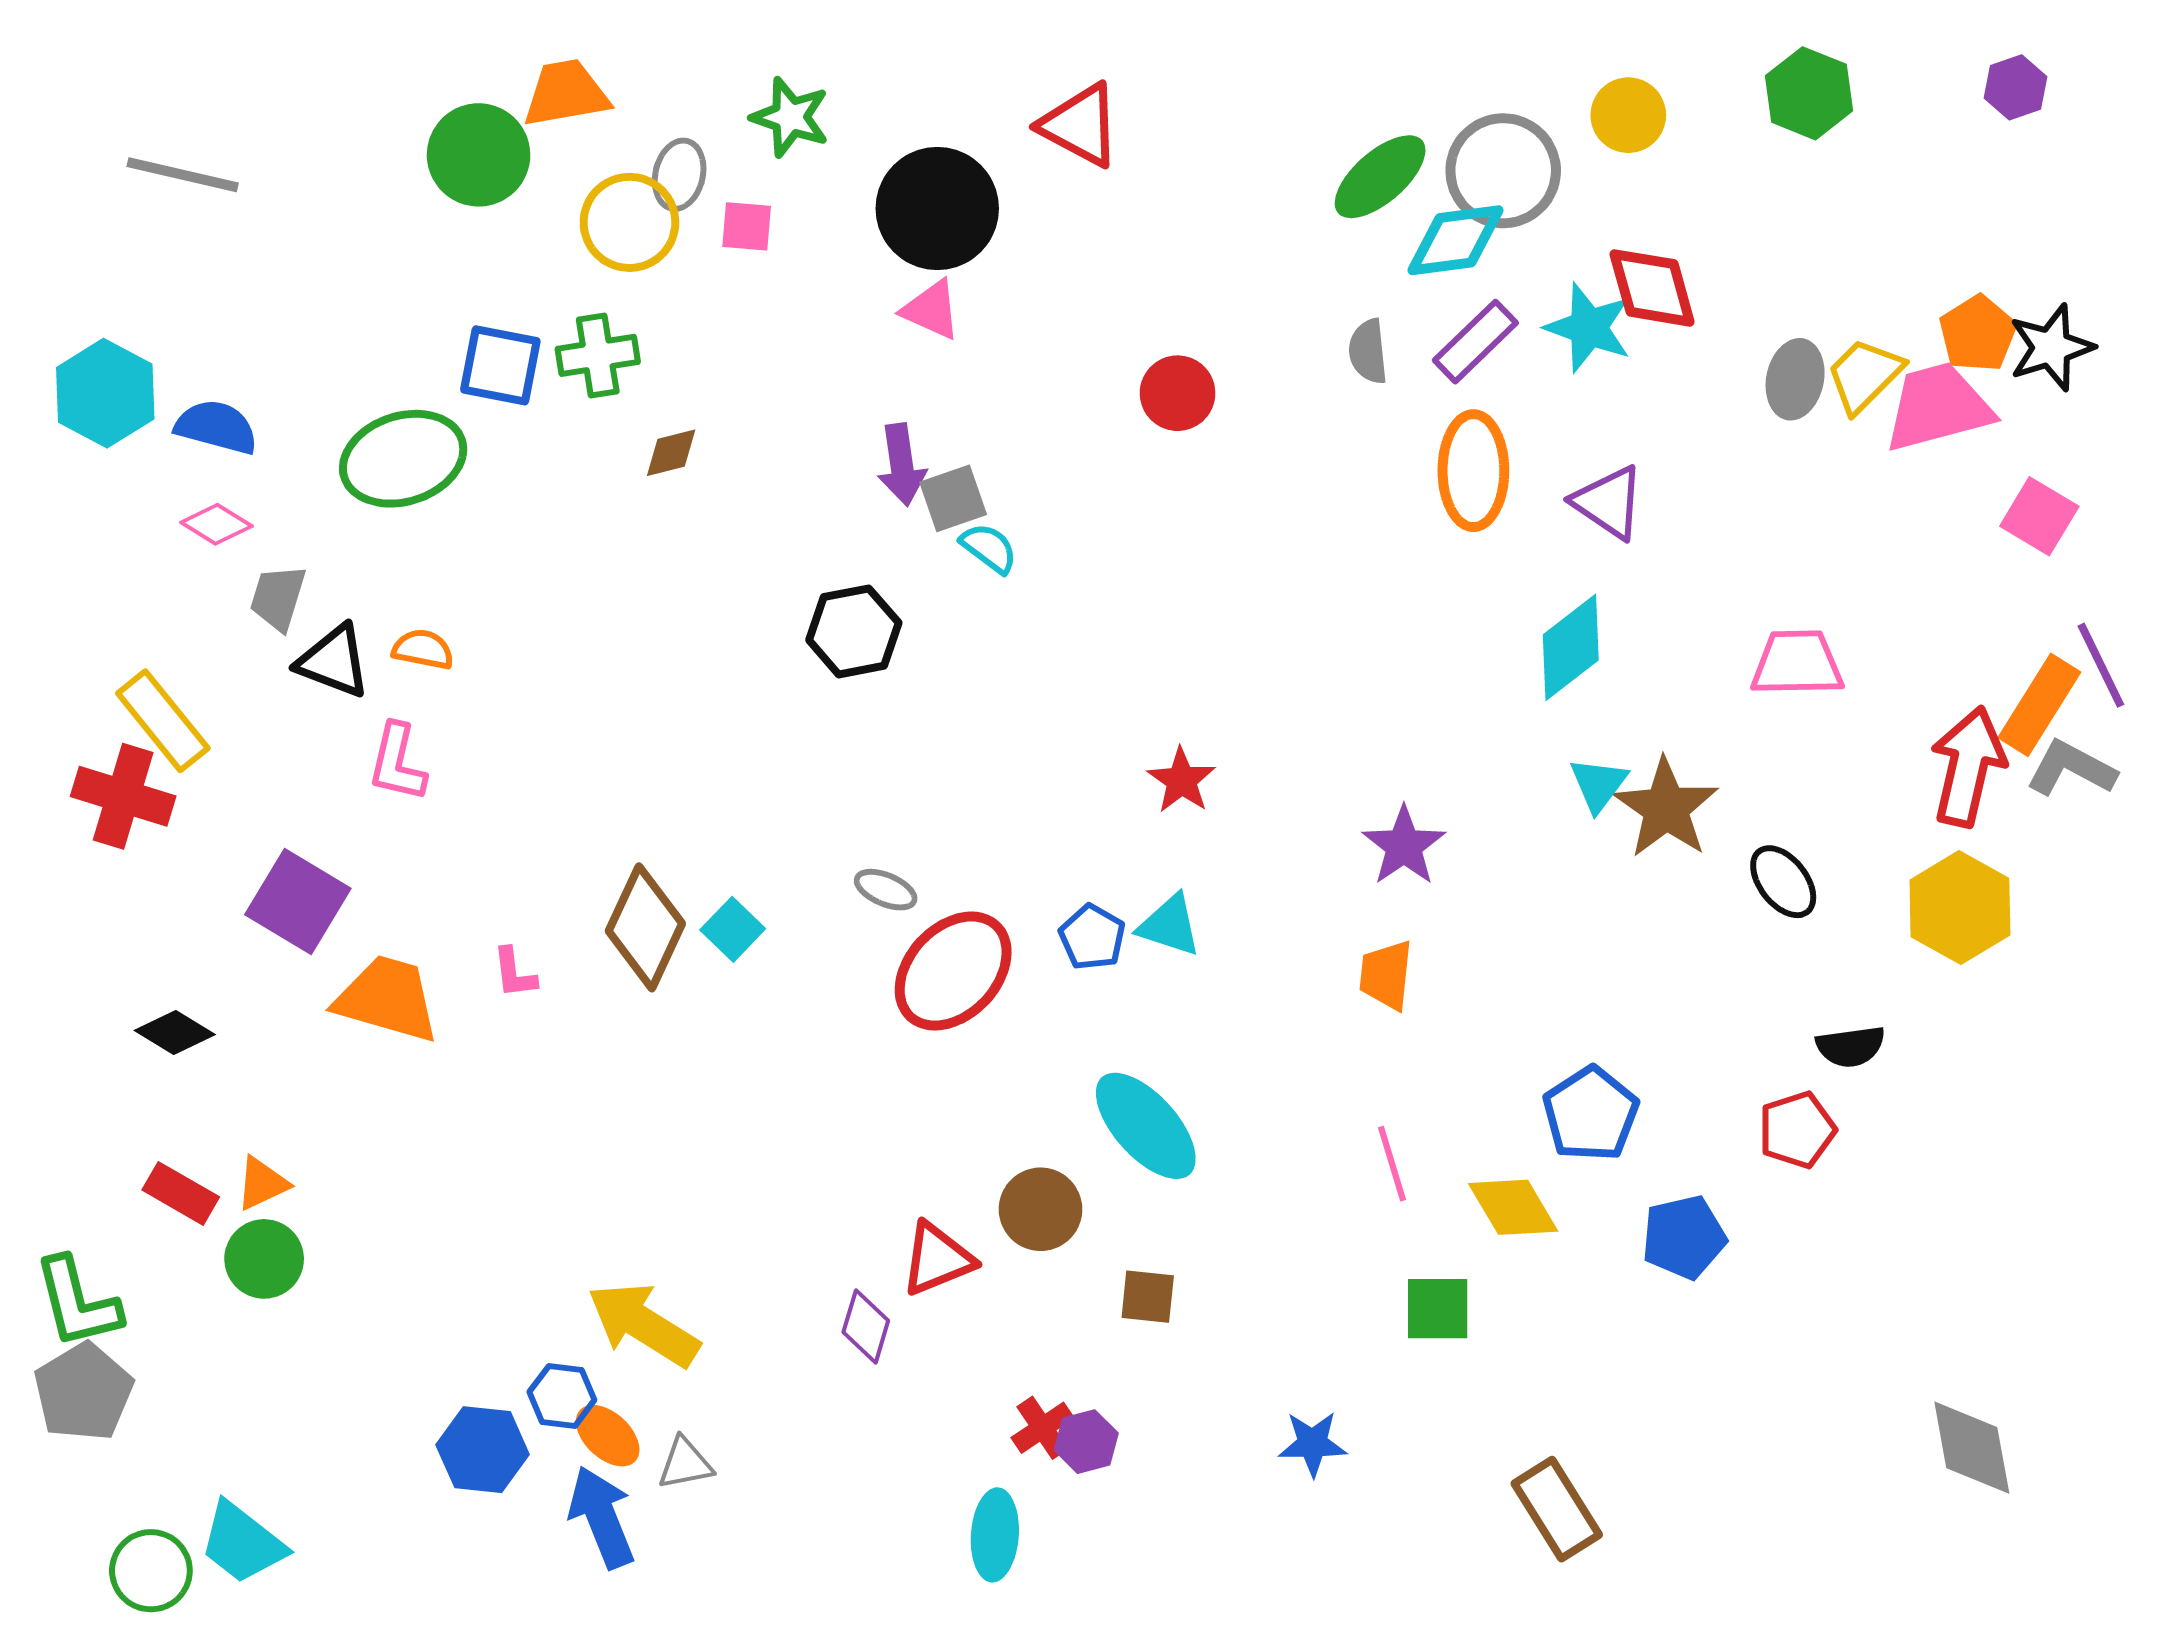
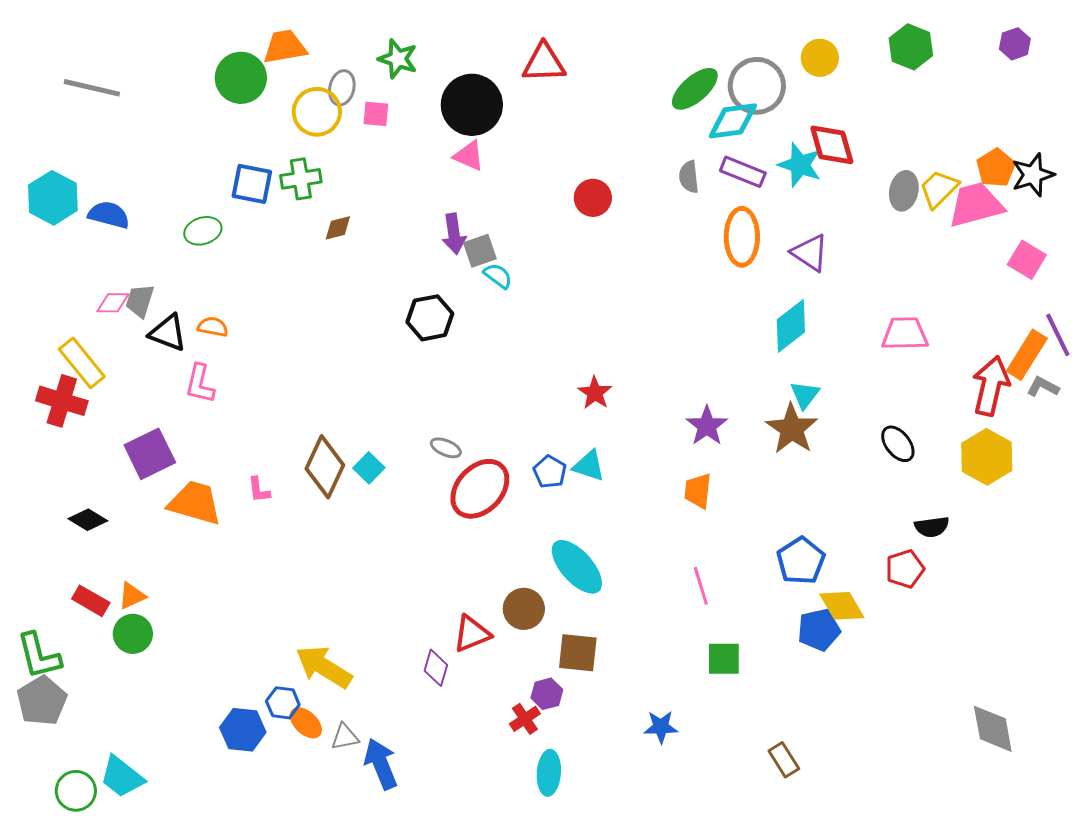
red triangle: (1080, 125) -> (544, 63), turned -30
purple rectangle: (1475, 342) -> (743, 172), turned 66
green ellipse: (403, 459) -> (203, 231), size x0.6
pink diamond: (216, 524) -> (113, 303), moved, turned -32
gray L-shape: (2071, 768) -> (1043, 387), size x0.7
brown star: (1666, 808) -> (792, 429), moved
purple square: (298, 902) -> (150, 454), turned 33
yellow diamond: (1513, 1207) -> (842, 606), moved
blue pentagon: (1684, 1237) -> (819, 630), moved
brown square: (1148, 1297) -> (578, 653), size x1.4
purple hexagon: (1086, 1442) -> (547, 694), moved
brown rectangle: (1557, 1509) -> (784, 760), size x0.7
blue arrow: (602, 1517) -> (381, 764), moved
cyan ellipse: (995, 1535) -> (549, 773), moved

